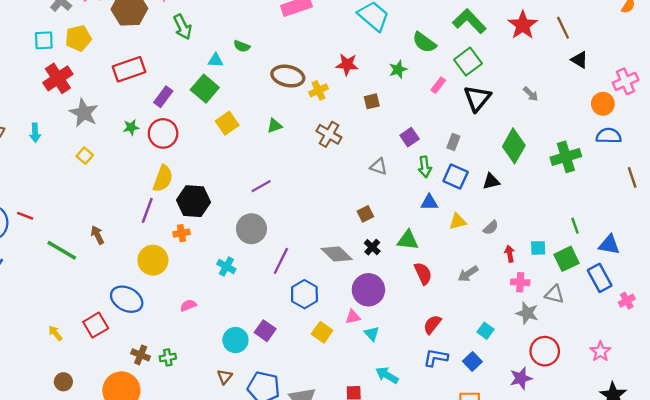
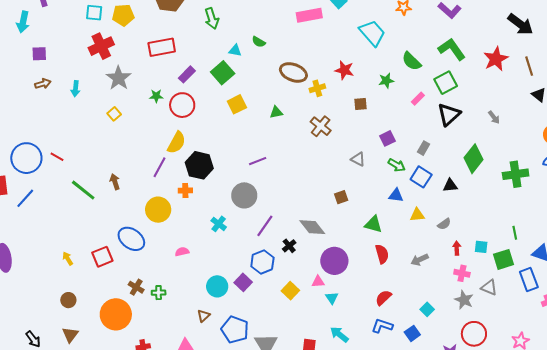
green arrow: (425, 167) -> (397, 165), turned -60
black cross: (372, 247) -> (289, 246), moved
blue hexagon: (304, 294) -> (262, 262), moved

